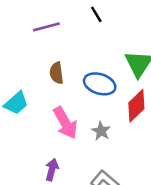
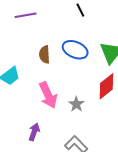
purple line: (46, 27) -> (26, 15), moved
blue ellipse: (100, 84) -> (75, 50), moved

